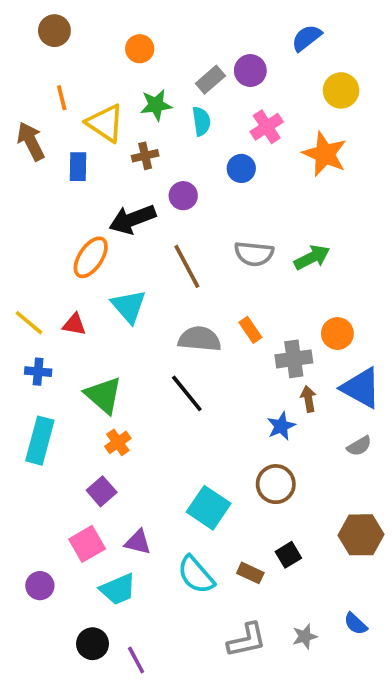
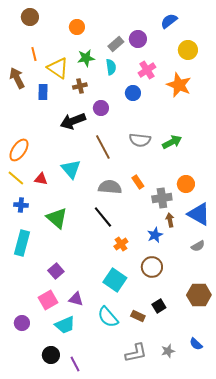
orange ellipse: (91, 257) -> (19, 150), moved
orange cross: (118, 442) -> (121, 244), moved

